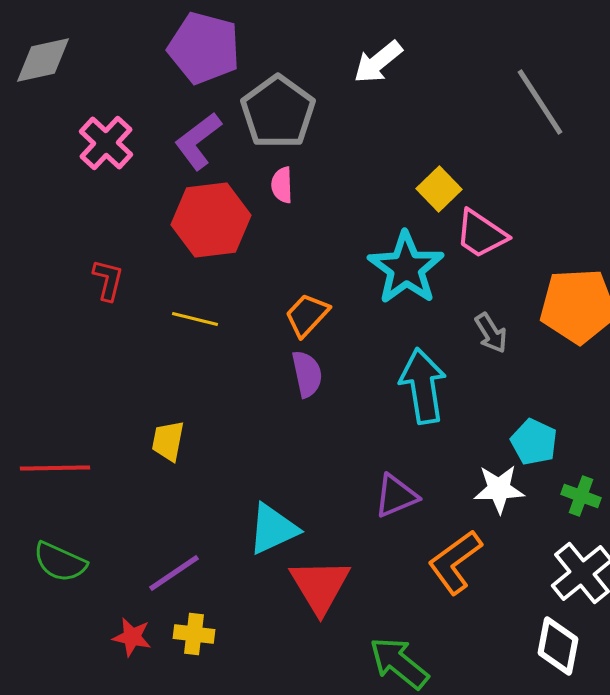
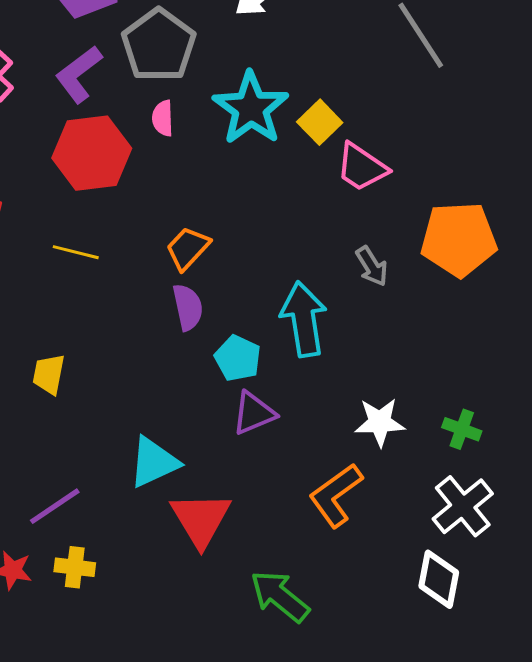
cyan star: (406, 268) -> (251, 108), moved
cyan pentagon: (534, 442) -> (238, 358), moved
purple triangle: (396, 496) -> (254, 413), moved

